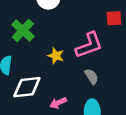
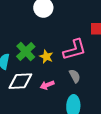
green cross: (23, 30) -> (26, 52), moved
pink arrow: (58, 103) -> (47, 85), moved

